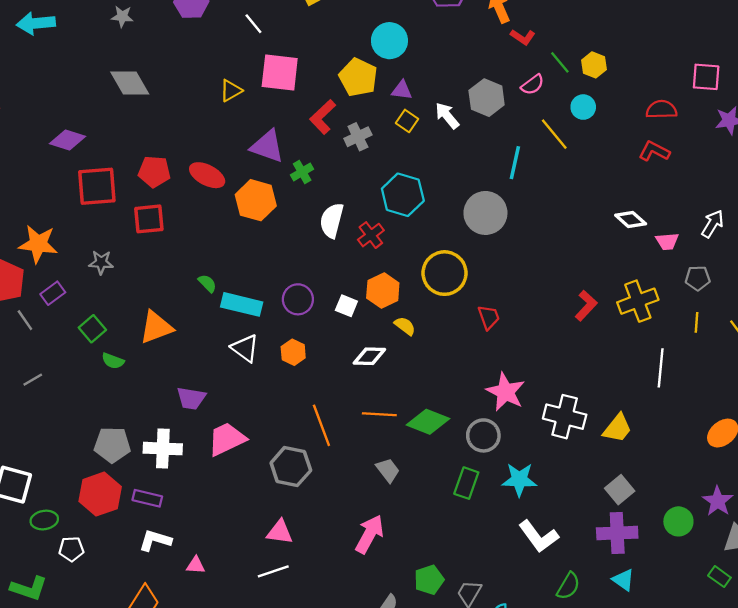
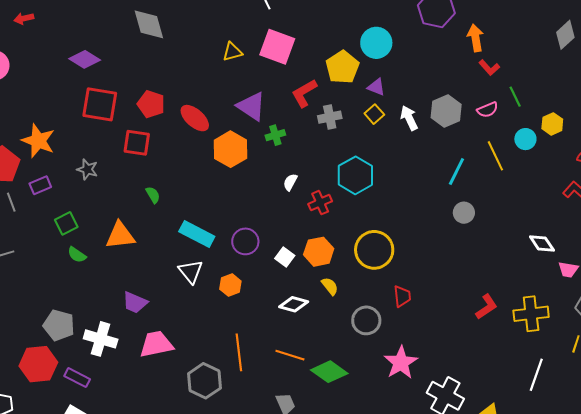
yellow hexagon: (594, 65) -> (552, 124), moved
gray circle: (485, 213) -> (464, 213), moved, size x0.6
white semicircle: (332, 220) -> (290, 182), size x0.6
green semicircle: (207, 283) -> (153, 195), moved
gray circle: (483, 435) -> (366, 320), moved

